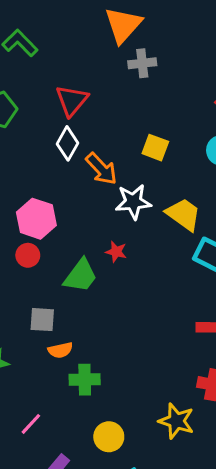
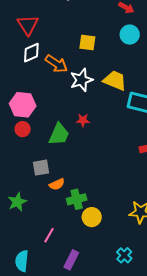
white diamond: (67, 143) -> (31, 53), turned 50
red star: (116, 252) -> (83, 120), moved
yellow circle: (109, 437) -> (92, 217), moved

